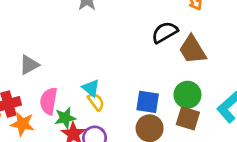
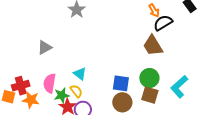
black semicircle: (165, 32) -> (163, 23), moved
gray triangle: (29, 65) -> (45, 48), moved
yellow semicircle: (96, 102) -> (76, 91), moved

